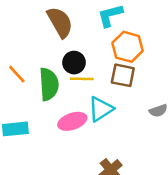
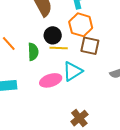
orange hexagon: (128, 47) -> (81, 25), moved
green semicircle: (49, 84) -> (33, 52), size x0.7

